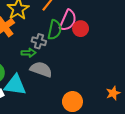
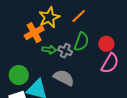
pink semicircle: (68, 20) -> (110, 63), moved
green arrow: (29, 53) -> (49, 50), moved

